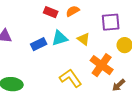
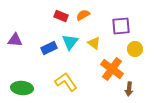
cyan triangle: (60, 38) -> (70, 42), turned -36
yellow L-shape: (71, 78) -> (66, 82), moved
brown arrow: (119, 85) -> (129, 89), turned -40

